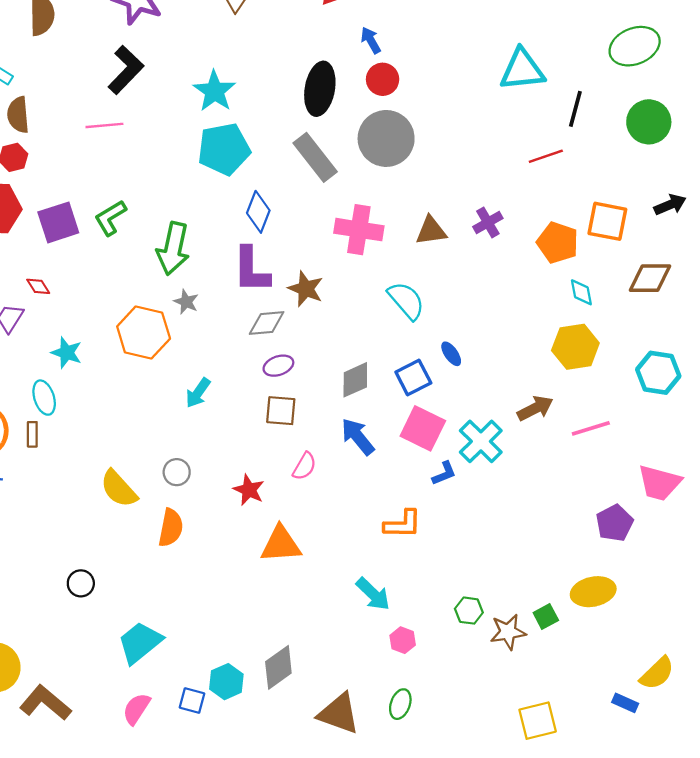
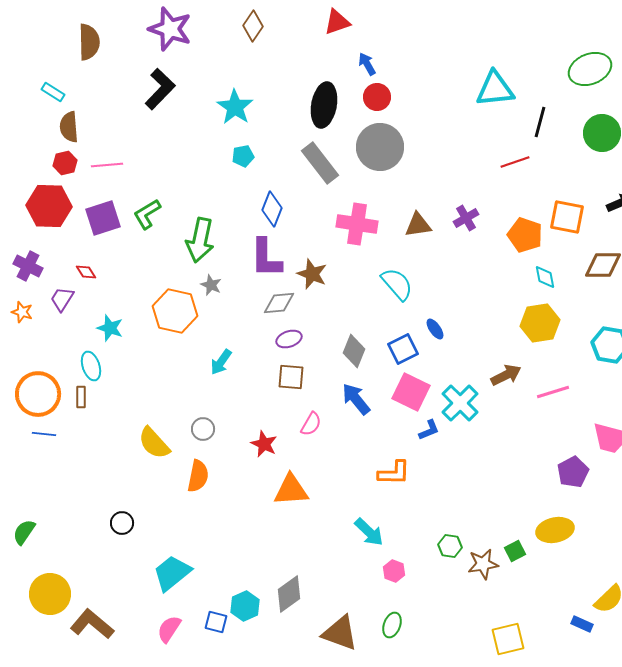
pink line: (104, 125) -> (107, 165), moved
cyan pentagon: (224, 149) -> (243, 156), size x0.5
gray diamond: (355, 380) -> (354, 351), turned -44

